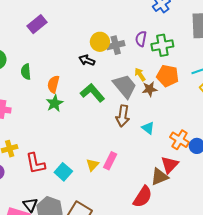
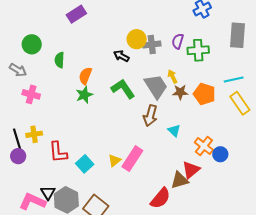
orange pentagon: (168, 76) -> (204, 94), moved
pink rectangle: (110, 161) -> (132, 159), size x1.4

